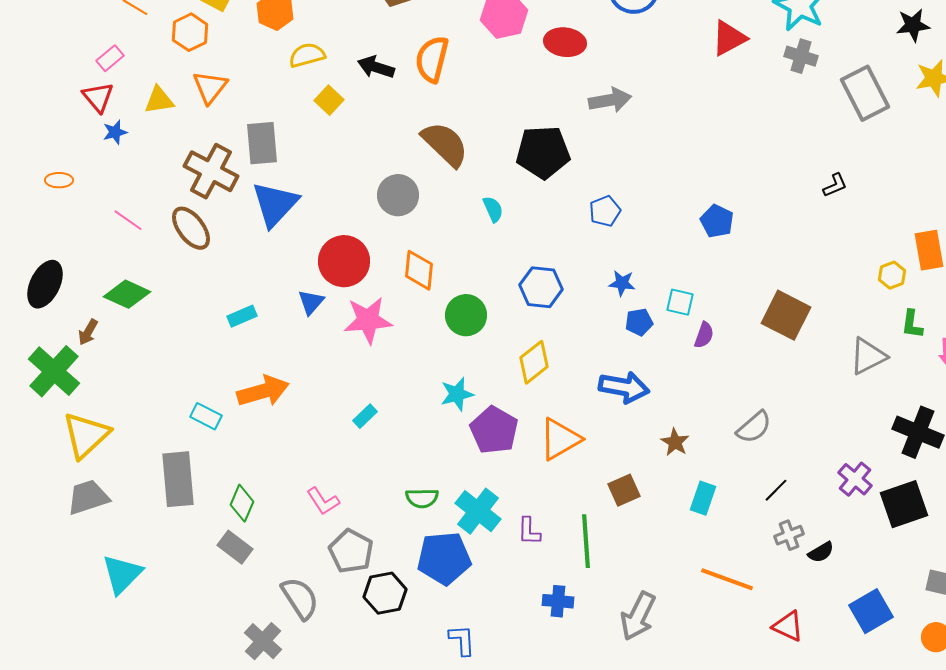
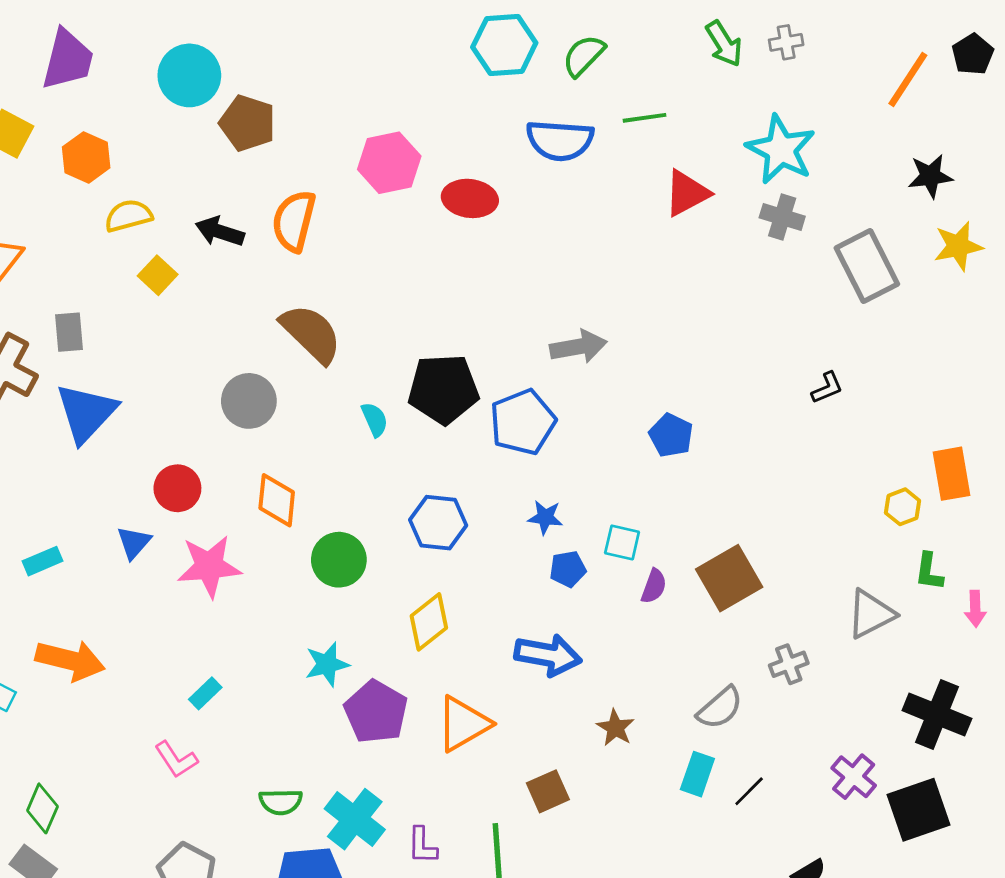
gray arrow: (610, 100) -> (578, 347), moved
gray rectangle: (262, 143) -> (69, 332), size x0.7
black pentagon: (543, 152) -> (443, 389), moved
blue pentagon: (605, 211) -> (523, 422), size x1.6
red circle: (344, 261) -> (177, 488), size x0.7
brown square: (786, 315) -> (729, 578), moved, turned 33
orange arrow: (263, 391) -> (70, 660), turned 30
cyan rectangle: (703, 498) -> (697, 774), moved
pink L-shape: (323, 501) -> (176, 760), moved
gray cross: (789, 535) -> (789, 664), moved

